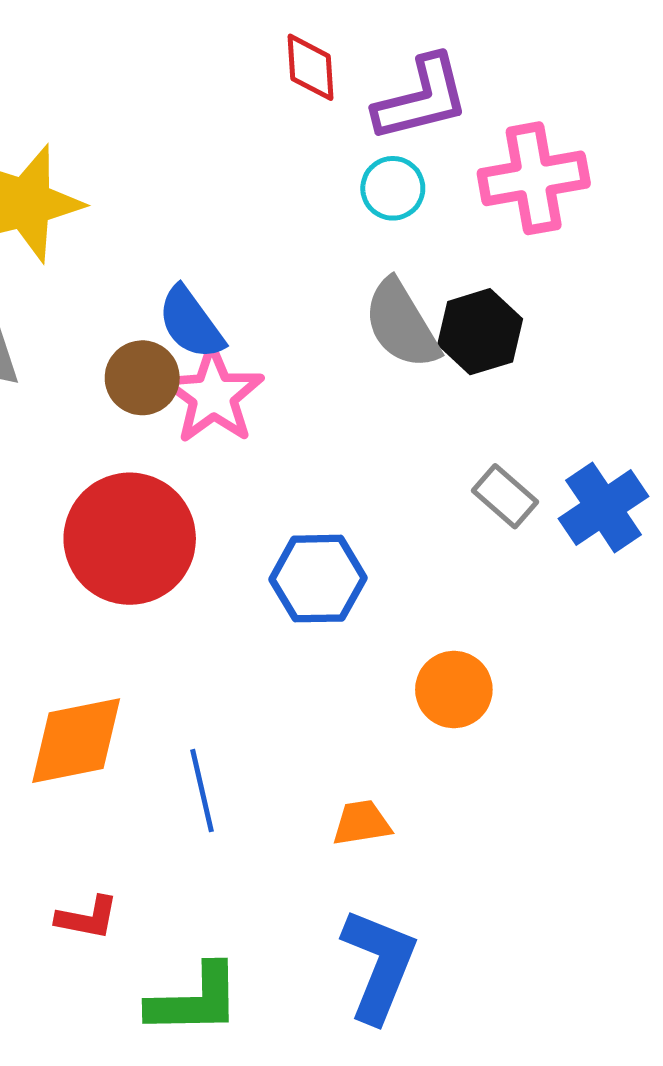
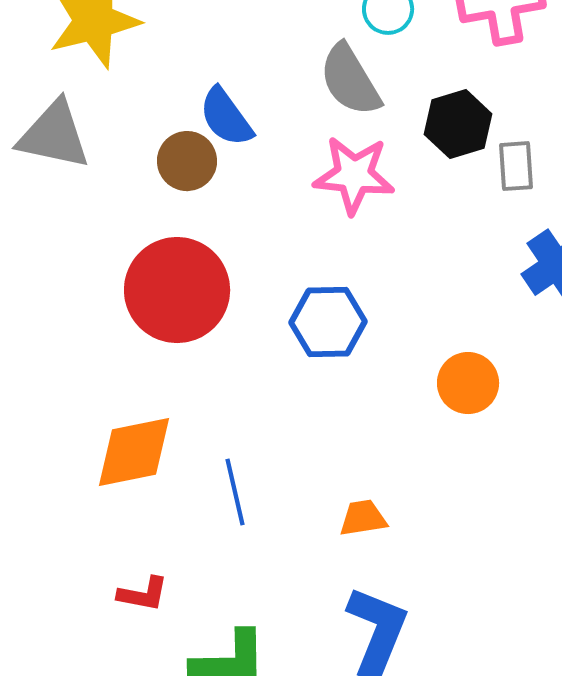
gray semicircle: (402, 324) -> (350, 80), moved
pink star: (213, 395) -> (354, 175), moved, turned -30
gray rectangle: (505, 496) -> (516, 166), moved, turned 45
orange circle: (454, 690) -> (468, 383), moved

